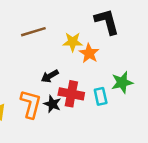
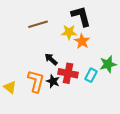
black L-shape: (107, 22) -> (81, 16), moved
black arrow: (50, 76) -> (51, 59), turned 72
cyan rectangle: (101, 96) -> (91, 75), turned 40

